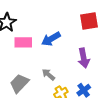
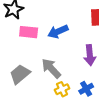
gray arrow: (48, 75) -> (51, 68), size x1.5

